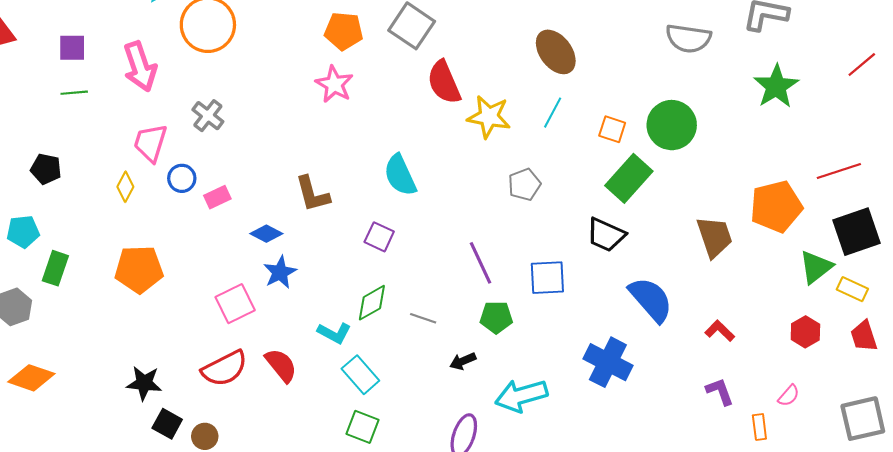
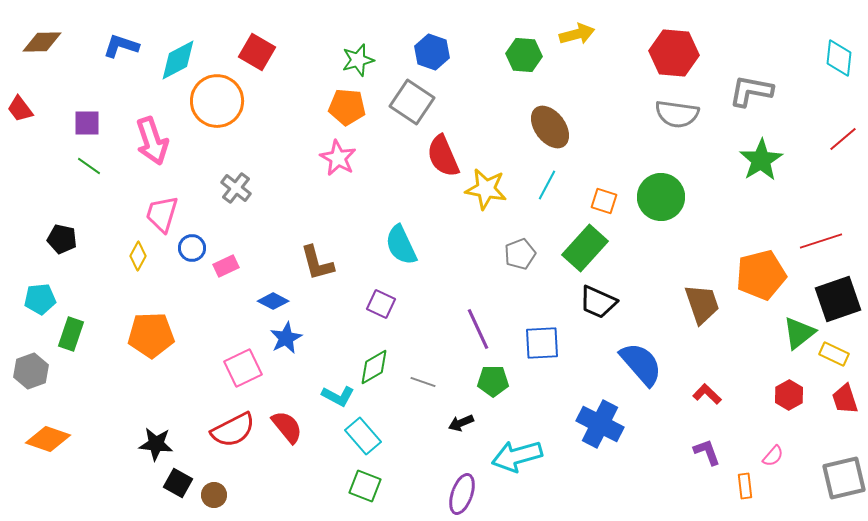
green line: (74, 93) -> (89, 166), turned 40
gray cross: (208, 116) -> (236, 188), moved
green rectangle: (629, 178) -> (585, 248), moved

